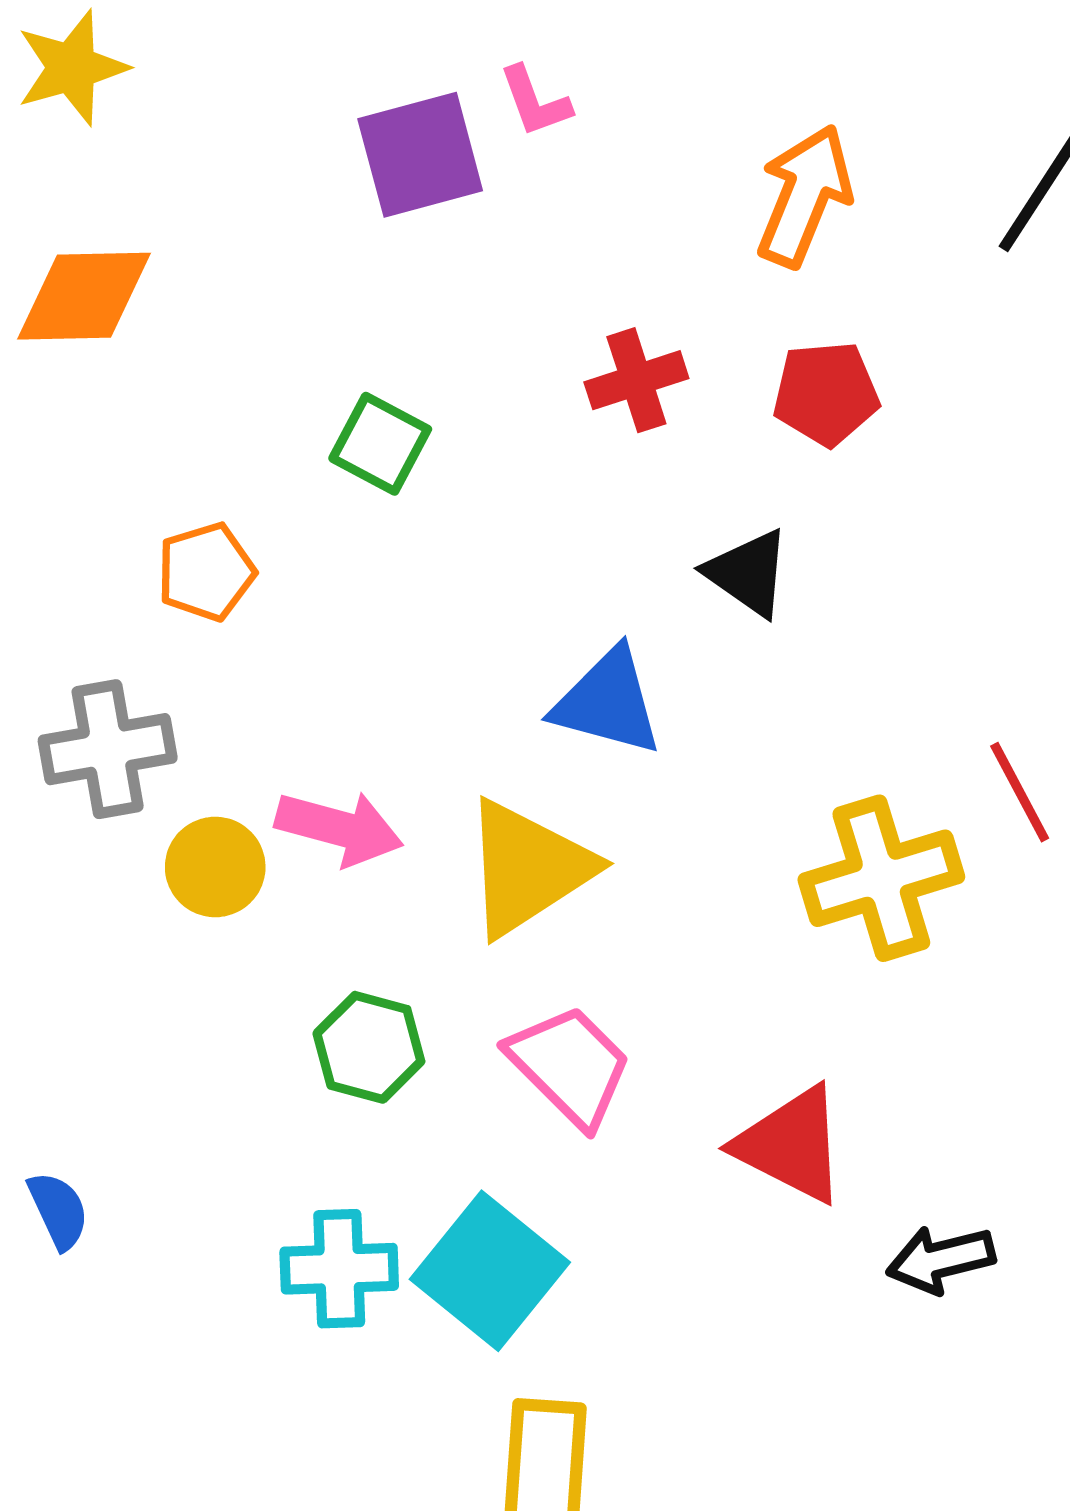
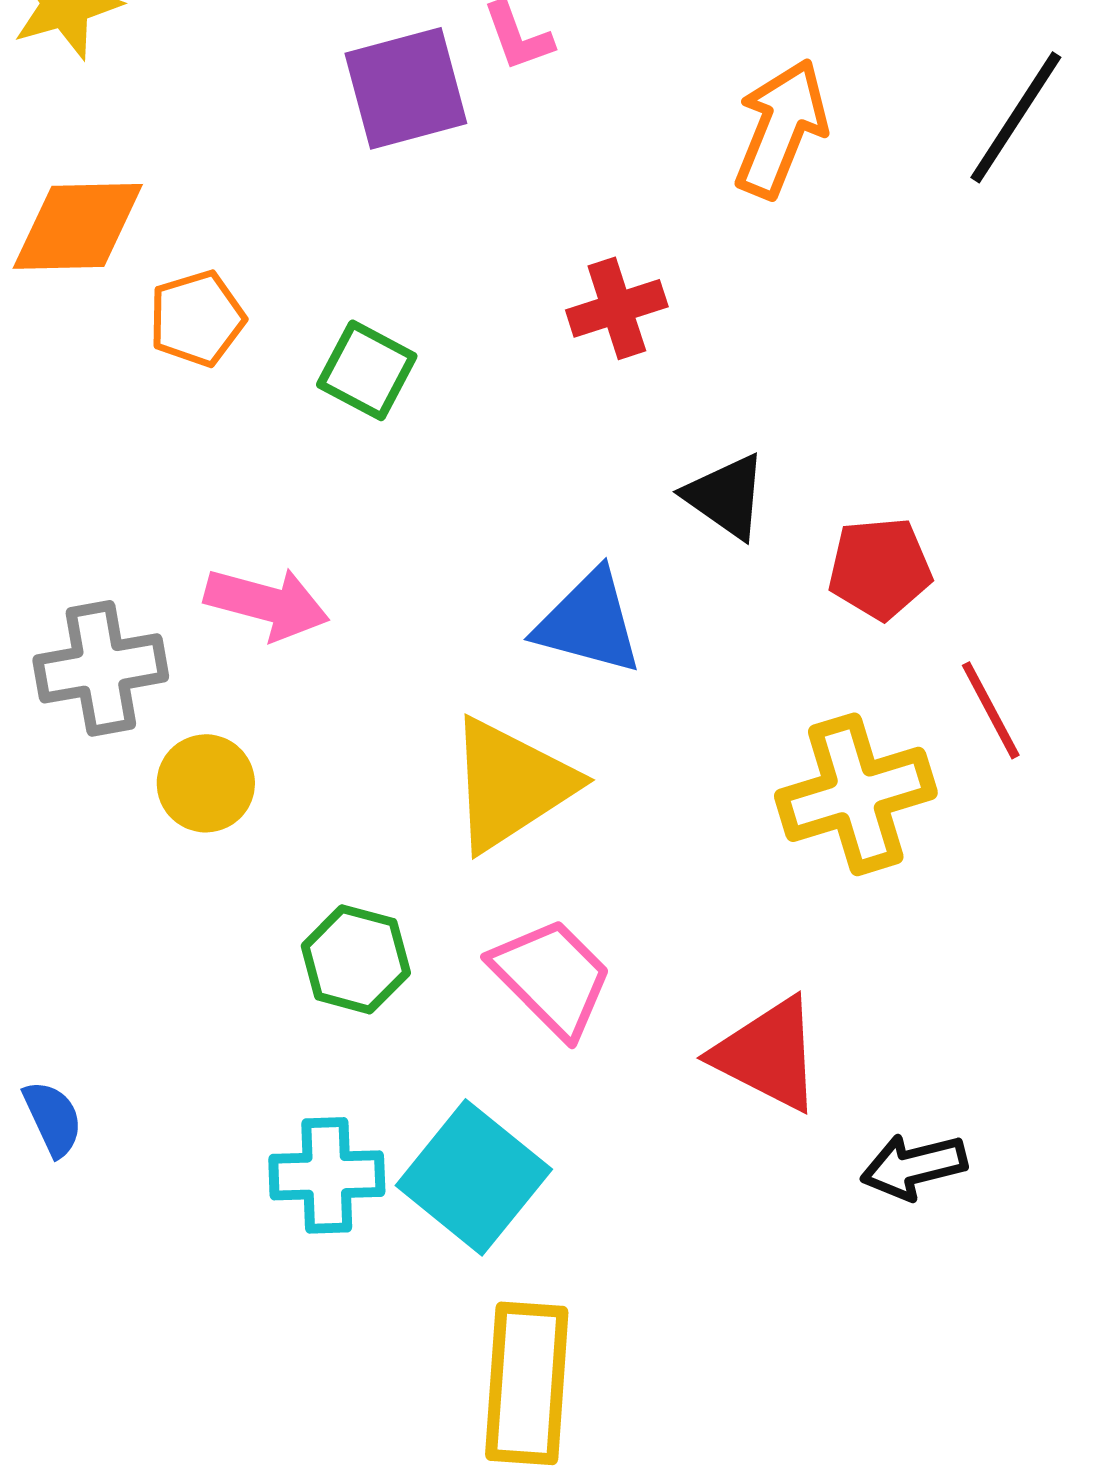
red pentagon: (826, 394) -> (880, 568), moved
orange pentagon: (206, 572) -> (197, 318), moved
pink arrow: (339, 828) -> (267, 603), moved

